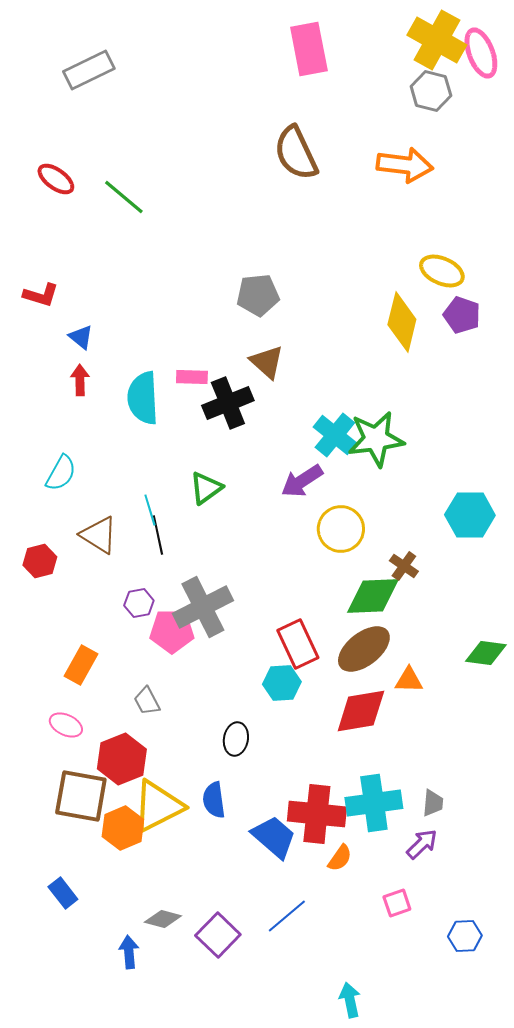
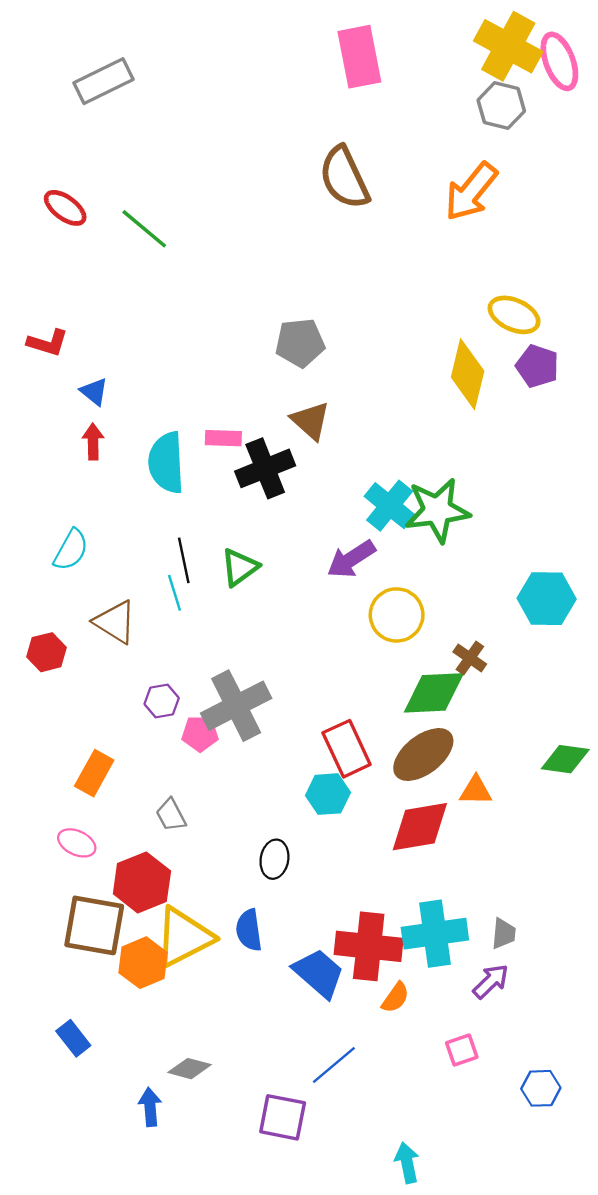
orange arrow: (405, 165) -> (471, 192), turned 122
black line: (158, 535) -> (184, 560), moved
pink pentagon: (172, 631) -> (200, 734), size x0.7
purple square: (218, 935) -> (283, 1117), moved, turned -33

